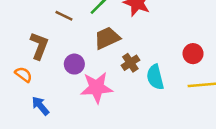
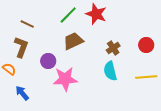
brown line: (64, 16) -> (27, 24), moved
red circle: (193, 54) -> (146, 45), moved
brown cross: (130, 63) -> (113, 48), moved

